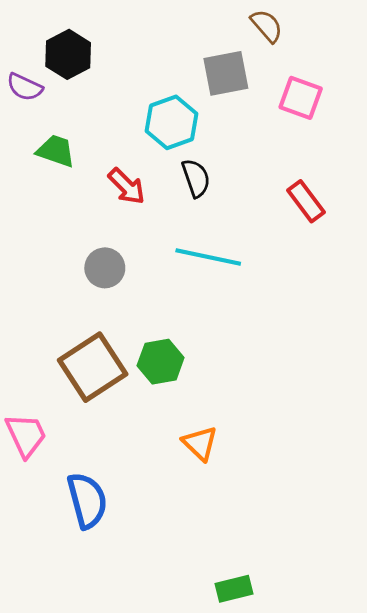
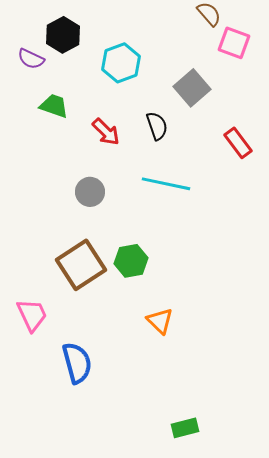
gray square: (226, 73) -> (192, 88), moved, turned -30
pink square: (301, 98) -> (234, 43), moved
cyan hexagon: (171, 122) -> (121, 63), moved

